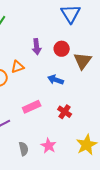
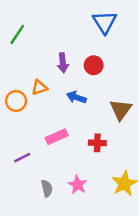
brown triangle: (83, 61) -> (121, 110), moved
blue arrow: (56, 80) -> (76, 97), moved
red cross: (65, 112) -> (97, 143), turned -32

